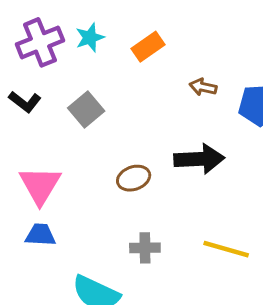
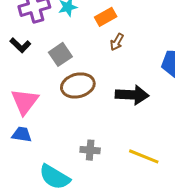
brown arrow: (203, 87) -> (117, 42), moved, turned -78
brown ellipse: (134, 178) -> (78, 85), moved, size x1.5

